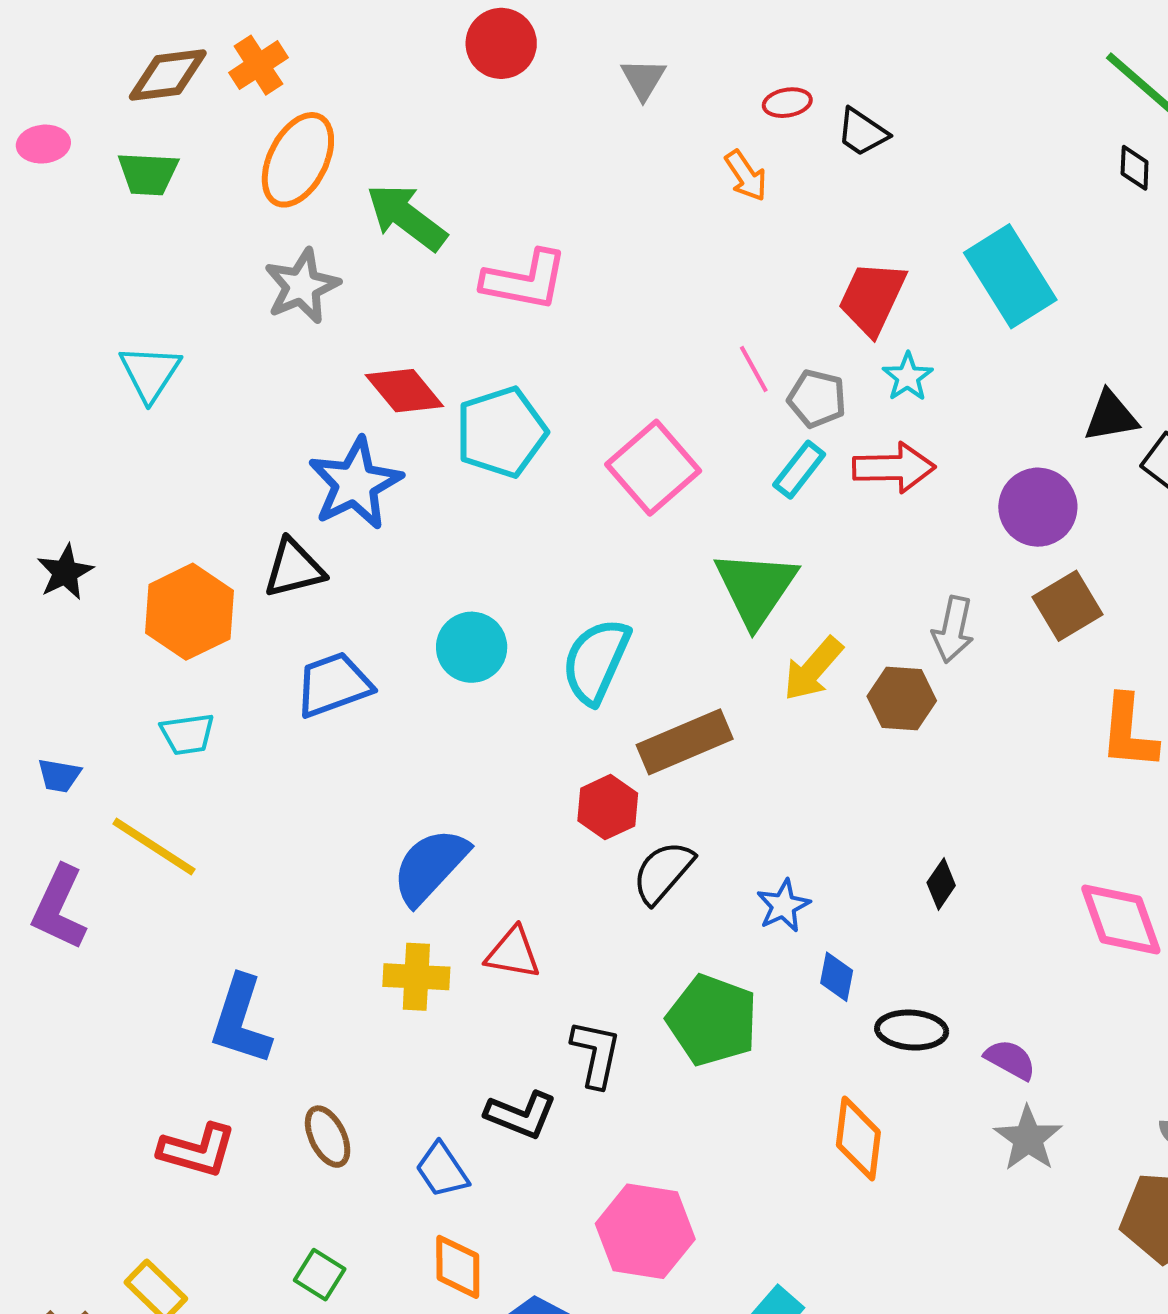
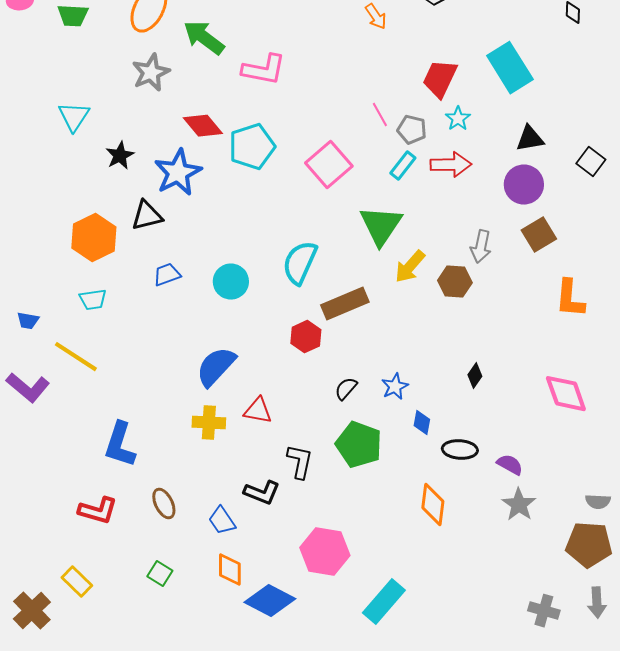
black triangle: (1111, 416) -> (530, 139), moved
black star: (65, 572) -> (120, 156), moved
cyan circle: (472, 647) -> (231, 282), moved
blue trapezoid: (333, 685) -> (167, 275), size x0.7
black semicircle: (663, 872) -> (346, 389), moved, size x0.7
purple L-shape: (59, 908) -> (28, 388), turned -75

